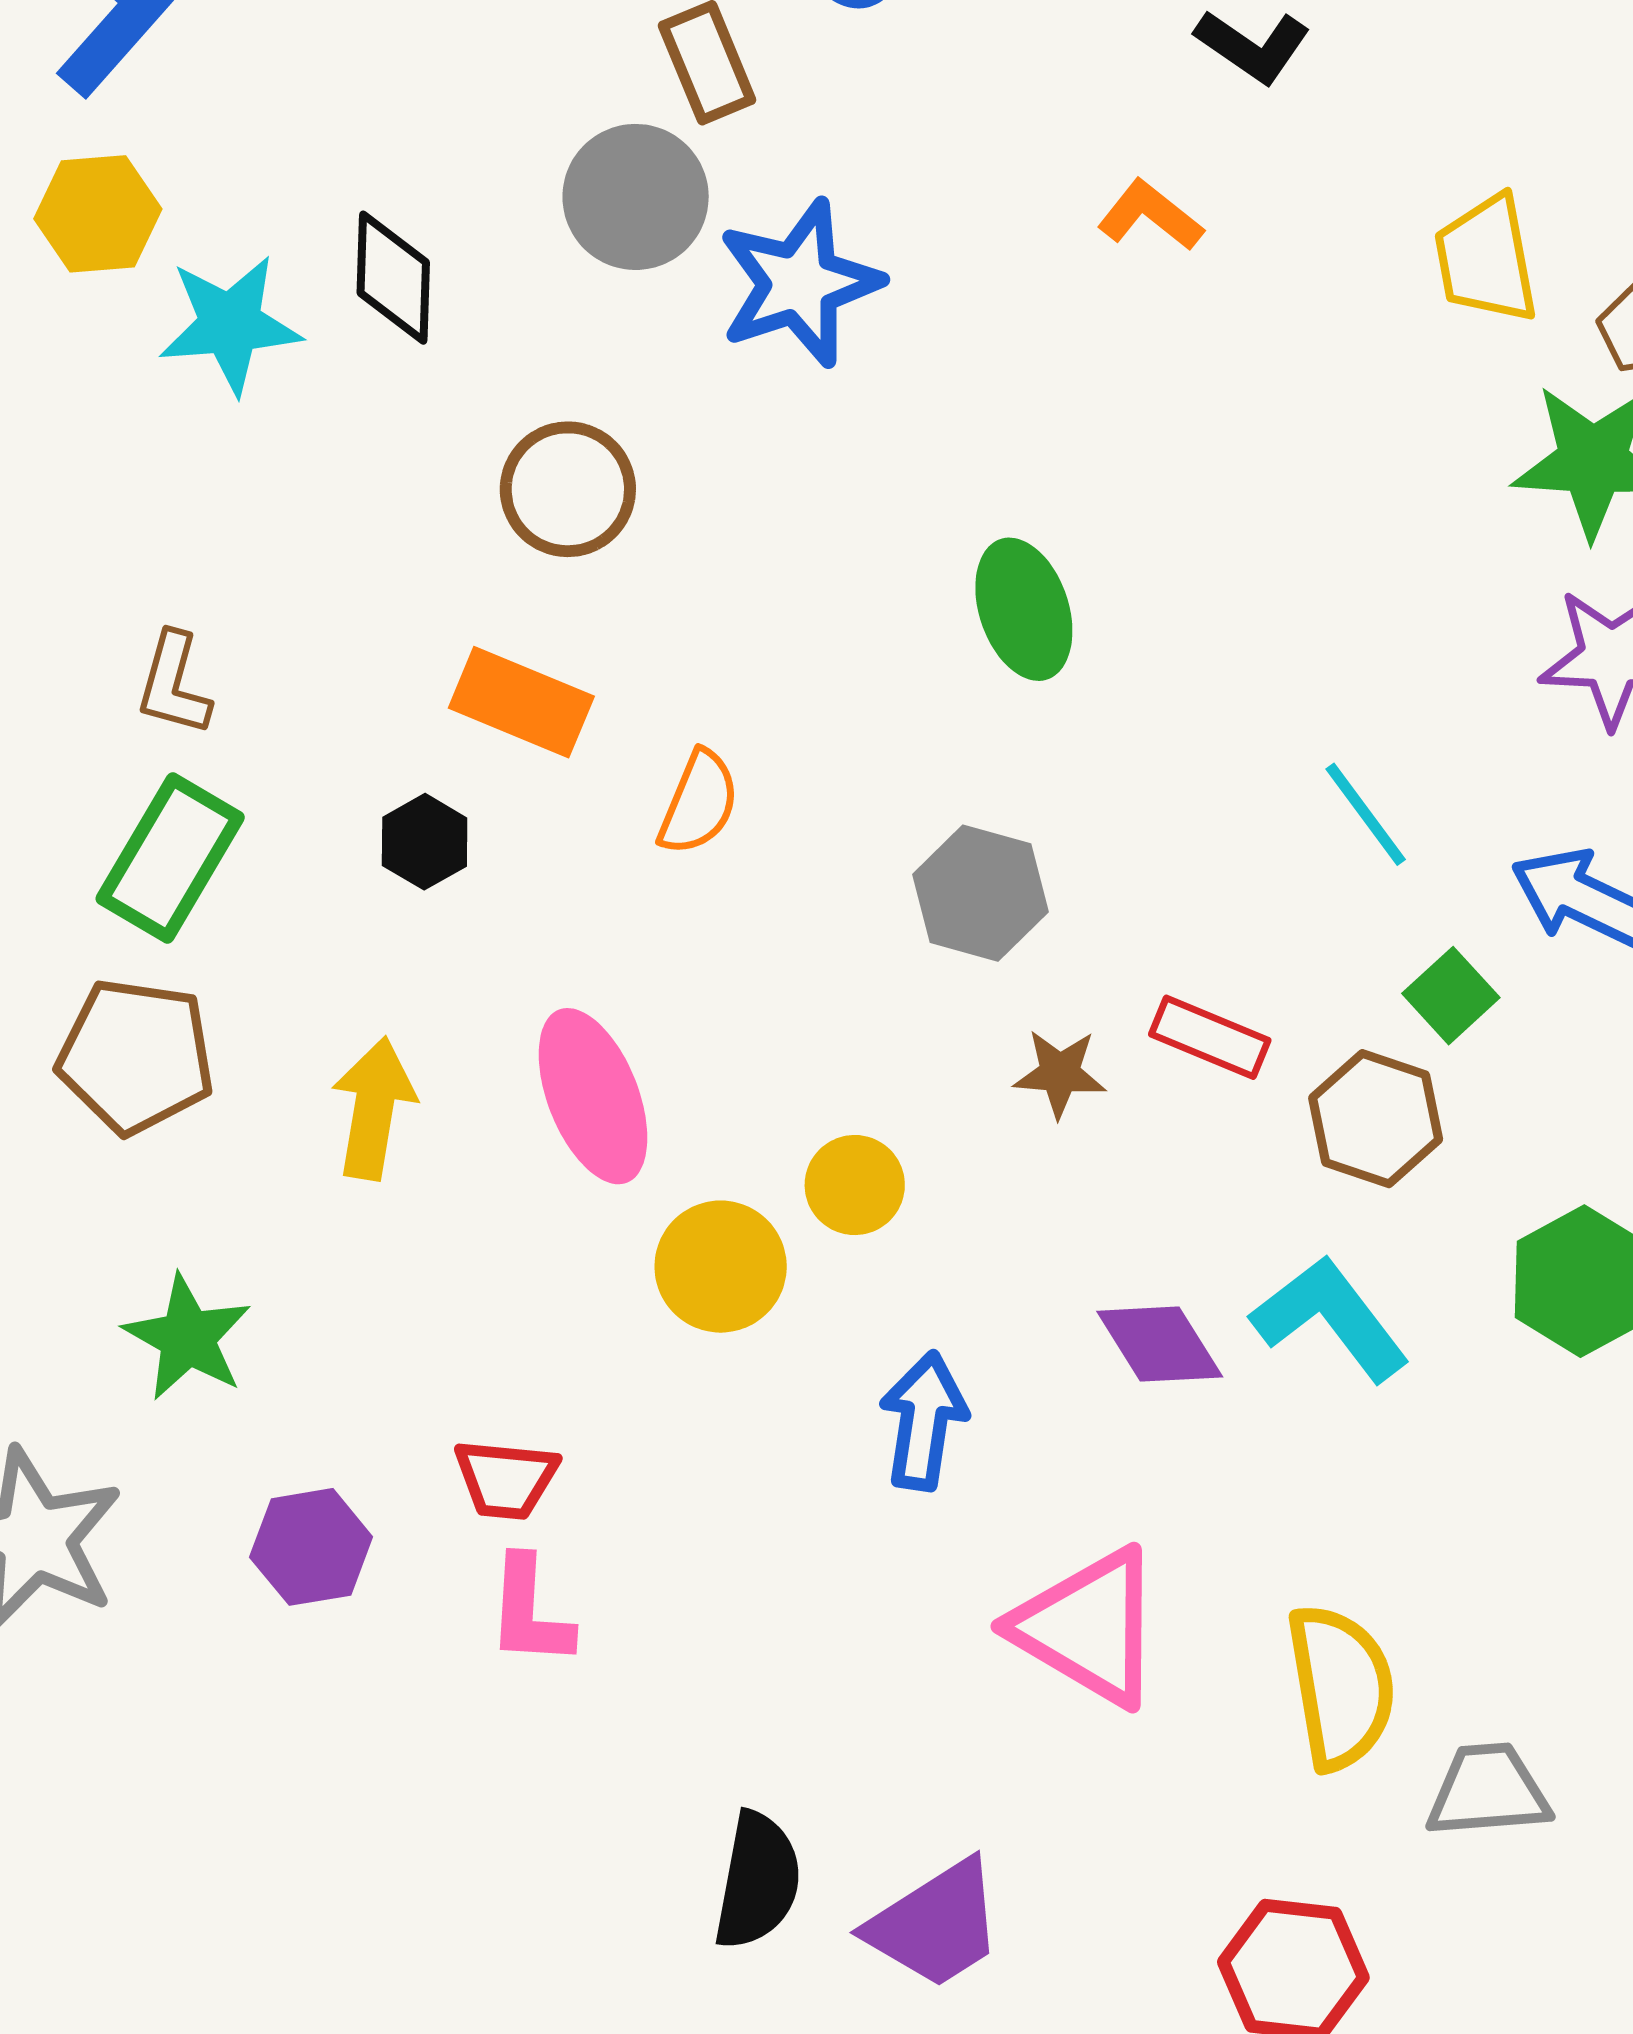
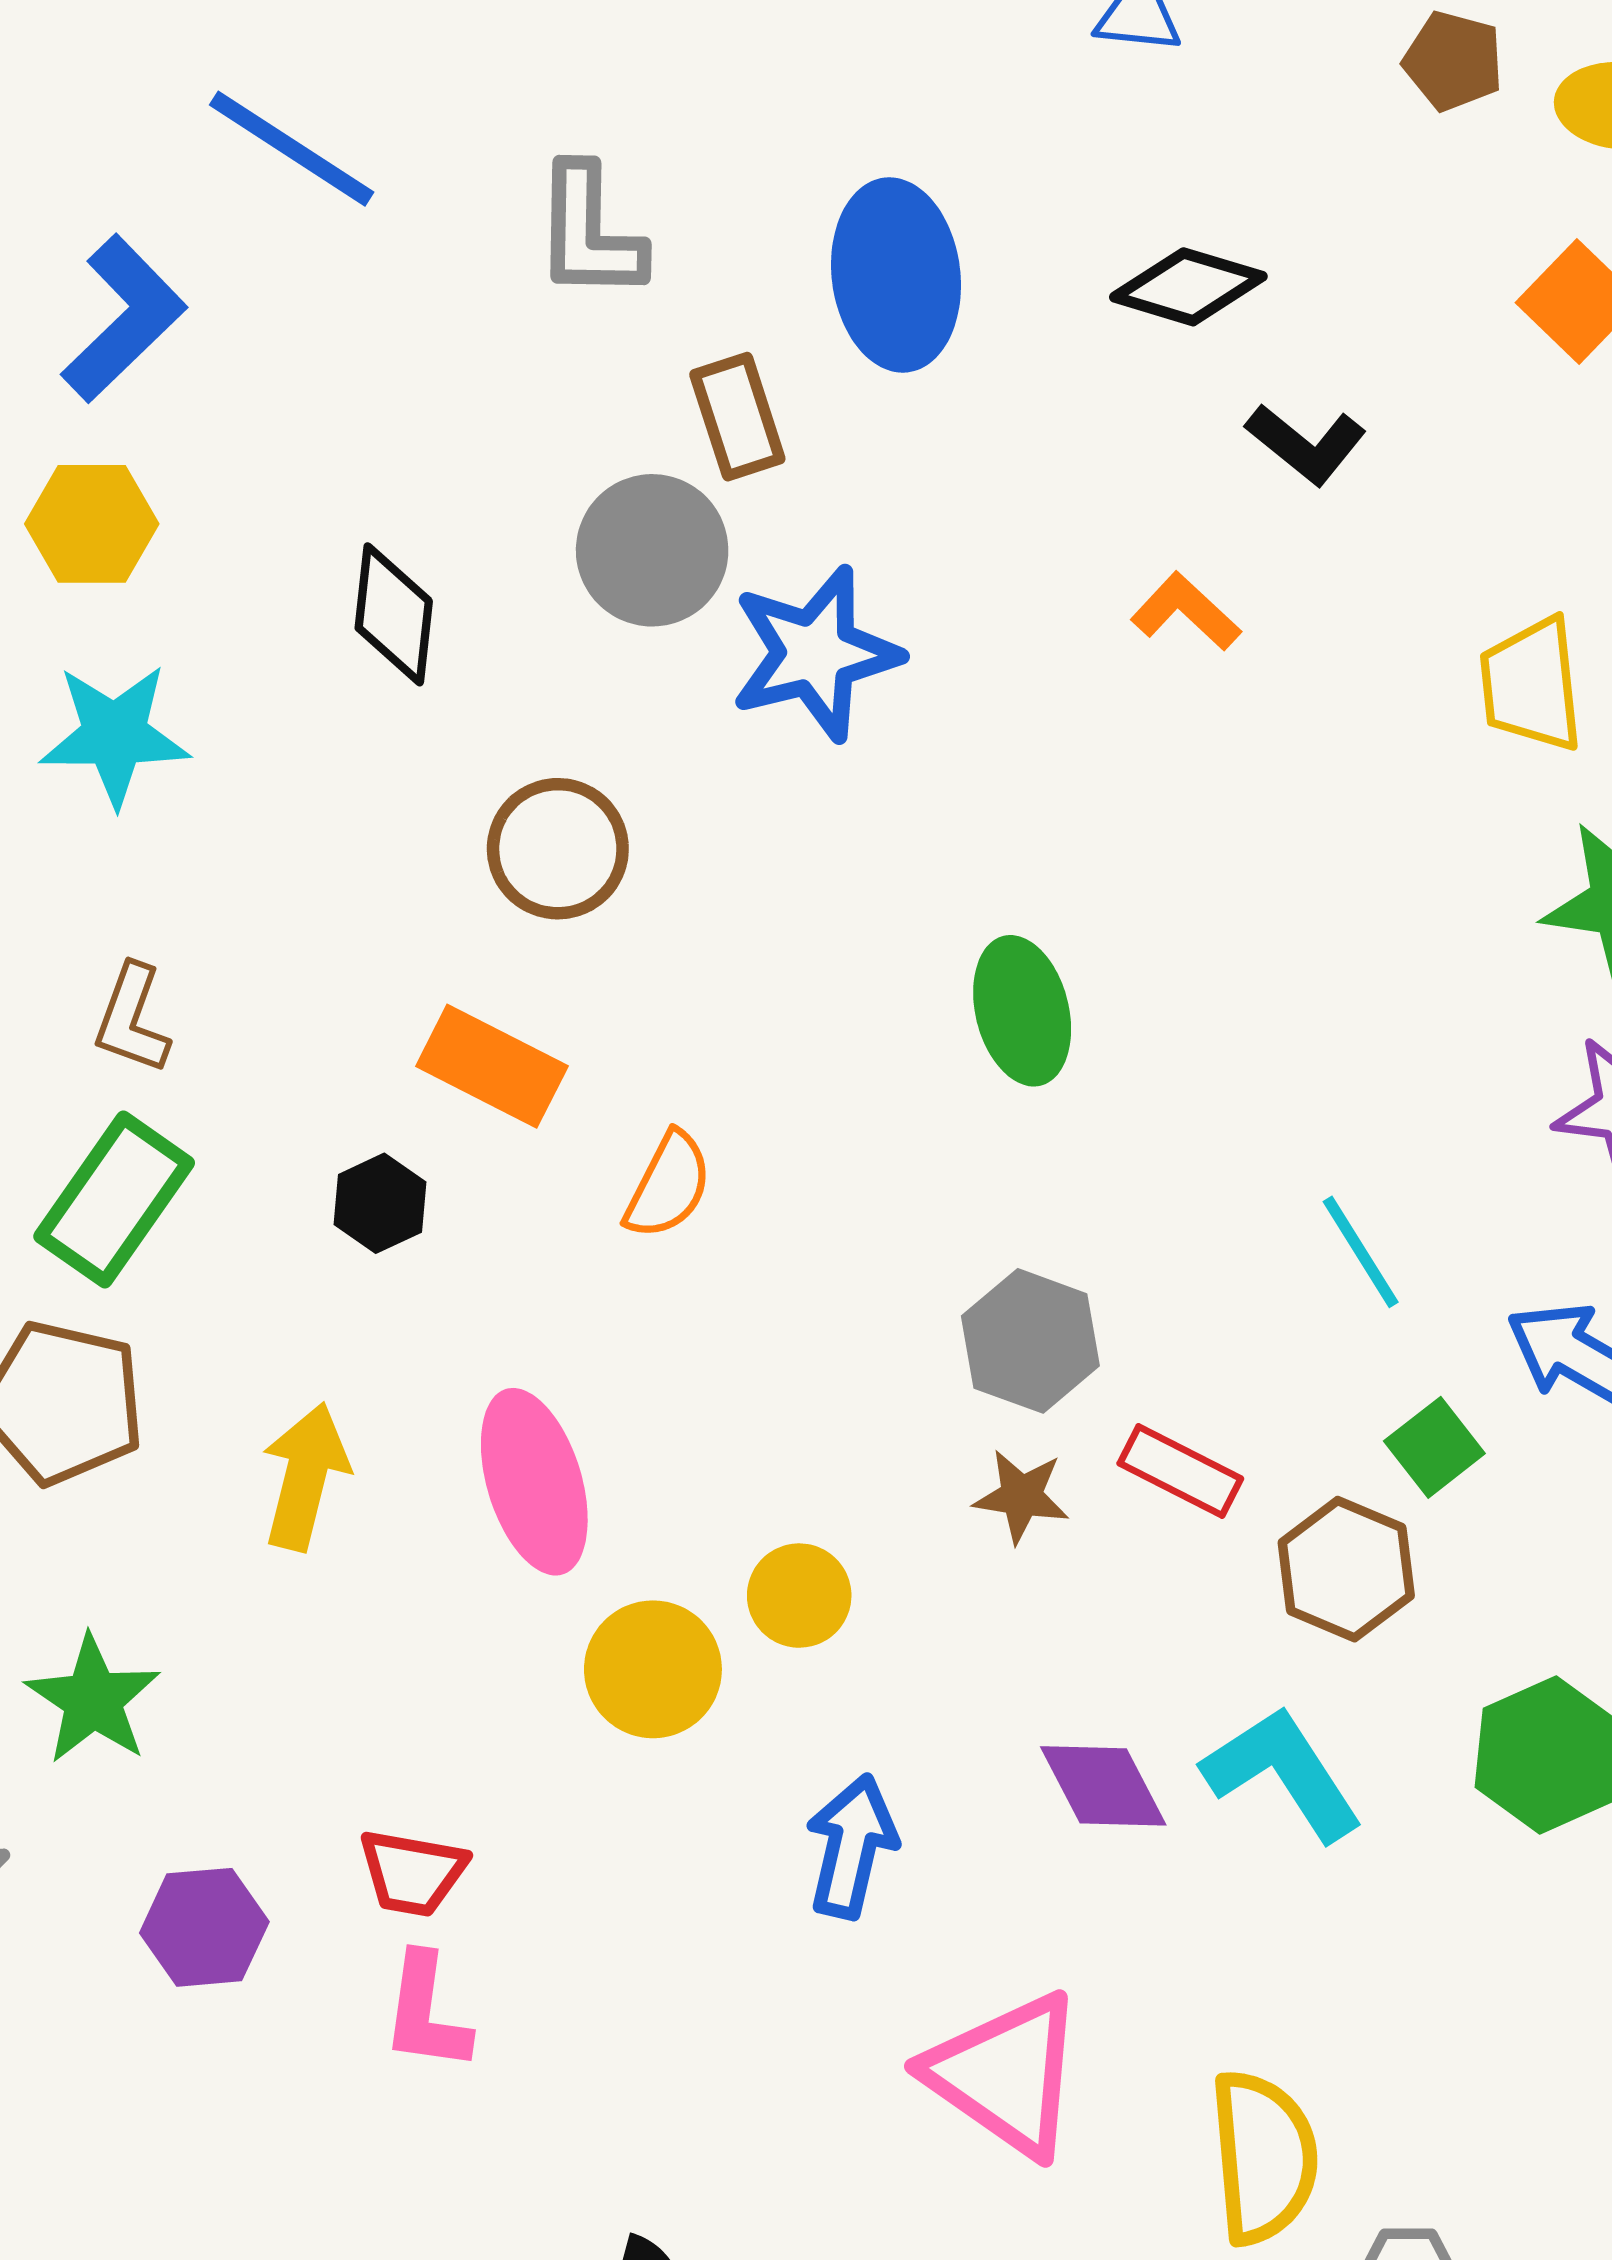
cyan star: (230, 324) -> (115, 735), moved
gray hexagon: (980, 893) -> (1030, 1341), moved

